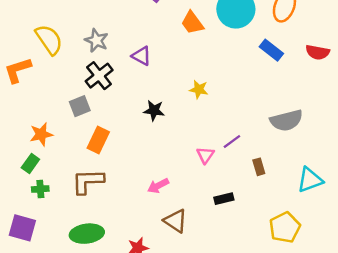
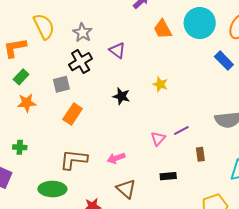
green rectangle: (30, 164) -> (21, 77), moved
brown L-shape: (88, 181) -> (74, 160), moved

